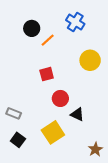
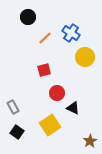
blue cross: (75, 22) -> (71, 33), moved
black circle: (32, 28) -> (28, 17), moved
gray rectangle: (14, 113) -> (13, 107), turned 40

